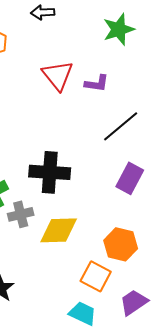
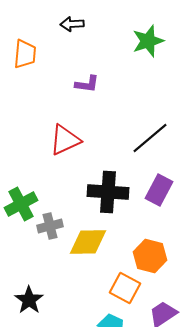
red triangle: (58, 75) -> (65, 140), moved, turned 44
purple L-shape: (97, 83) -> (87, 84), moved
black cross: (50, 172) -> (108, 192), moved

